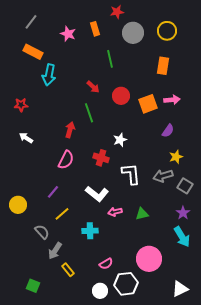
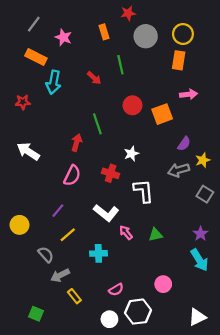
pink star: (68, 34) -> (63, 37), moved
orange rectangle: (163, 66) -> (179, 60), moved
red arrow: (93, 87) -> (94, 78), moved
pink arrow: (172, 100) -> (188, 94), moved
red star: (21, 105) -> (23, 102), moved
white arrow: (26, 138) -> (28, 151), size x1.5
yellow star: (176, 157) -> (203, 160), moved
gray arrow: (163, 176) -> (179, 170), moved
gray square: (185, 186) -> (205, 194), moved
pink arrow: (115, 212) -> (126, 233), turned 64
gray arrow: (55, 251) -> (60, 275), turned 30
pink circle: (149, 259) -> (163, 284), size x0.6

